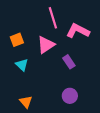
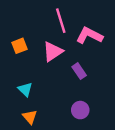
cyan triangle: (22, 65) -> (25, 89), moved

